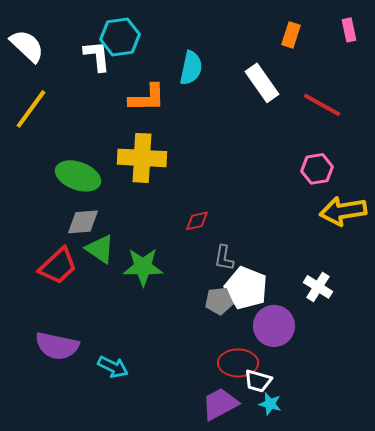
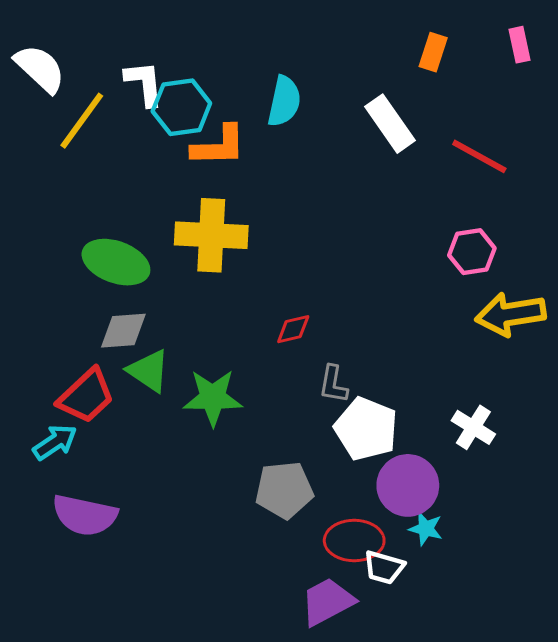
cyan hexagon: (120, 37) -> (181, 107), moved
yellow line: (31, 109) -> (82, 121), moved
gray pentagon: (219, 301) -> (284, 490), moved, size x1.4
cyan arrow: (113, 367) -> (55, 442), moved, turned -60
cyan star: (270, 404) -> (426, 529), moved

